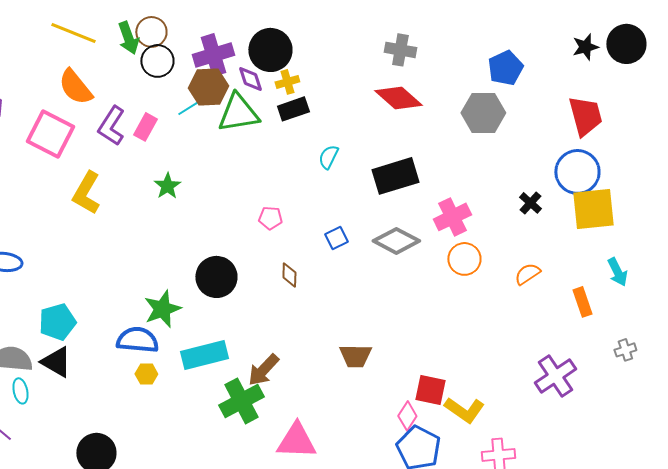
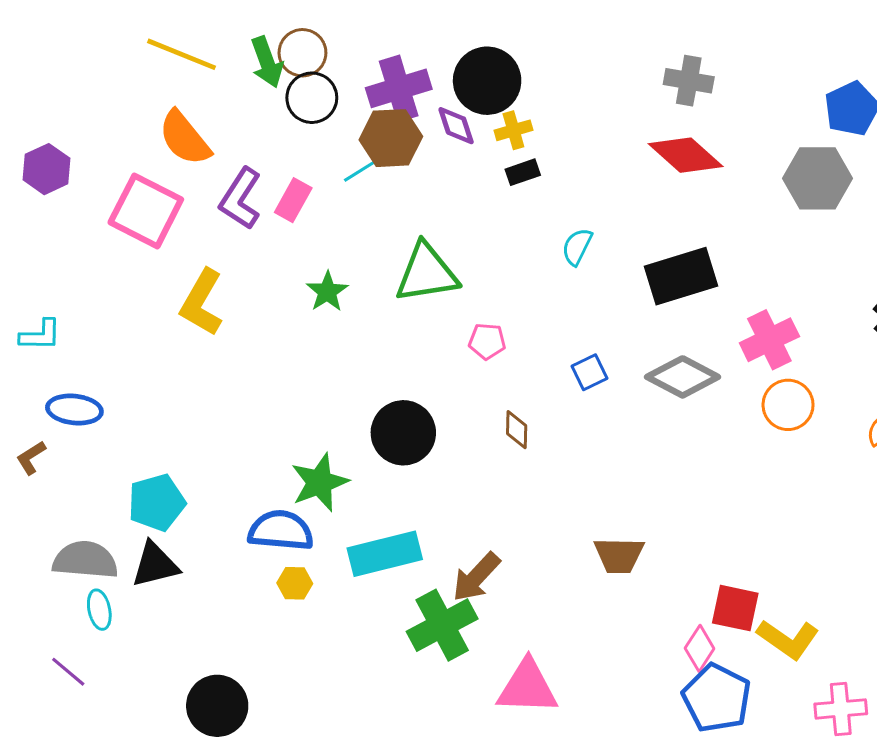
black rectangle: (293, 109) -> (523, 172), size x0.7
green triangle: (238, 113) -> (427, 273), moved
black triangle: (56, 362) -> (155, 565), turned -44

